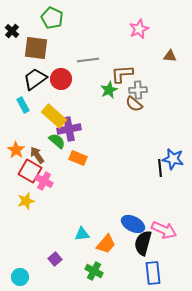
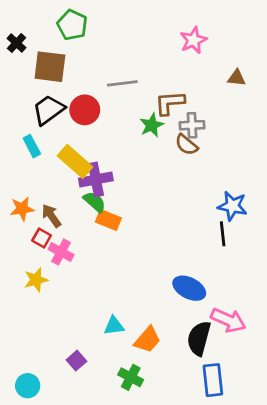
green semicircle: (57, 141) -> (94, 202), moved
orange star: (16, 150) -> (22, 209), turned 30
blue star: (173, 159) -> (232, 206), moved
red square: (30, 171) -> (42, 238), size x0.6
blue ellipse: (133, 224) -> (189, 288), moved

